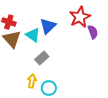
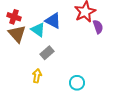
blue triangle: (48, 26) -> (53, 21), turned -48
cyan circle: (49, 88) -> (77, 83), moved

